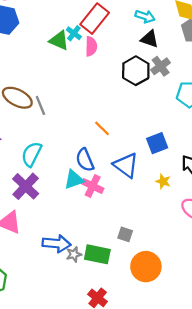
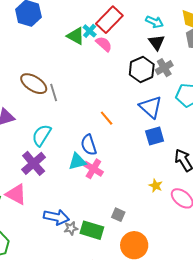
black triangle: (150, 39) -> (157, 42), turned 30
pink semicircle: (91, 46) -> (104, 44), turned -54
blue triangle: (126, 165) -> (151, 107), moved
yellow star: (163, 181) -> (156, 186), moved

